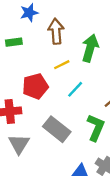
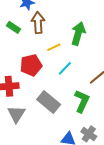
brown arrow: (56, 31) -> (38, 23), moved
green rectangle: (14, 42) -> (13, 27), turned 40

